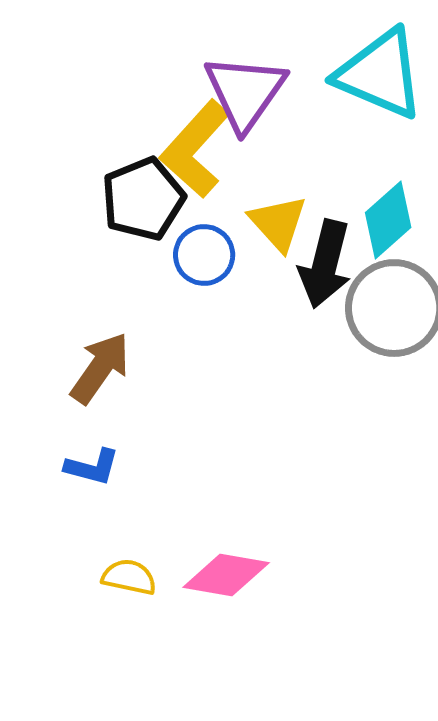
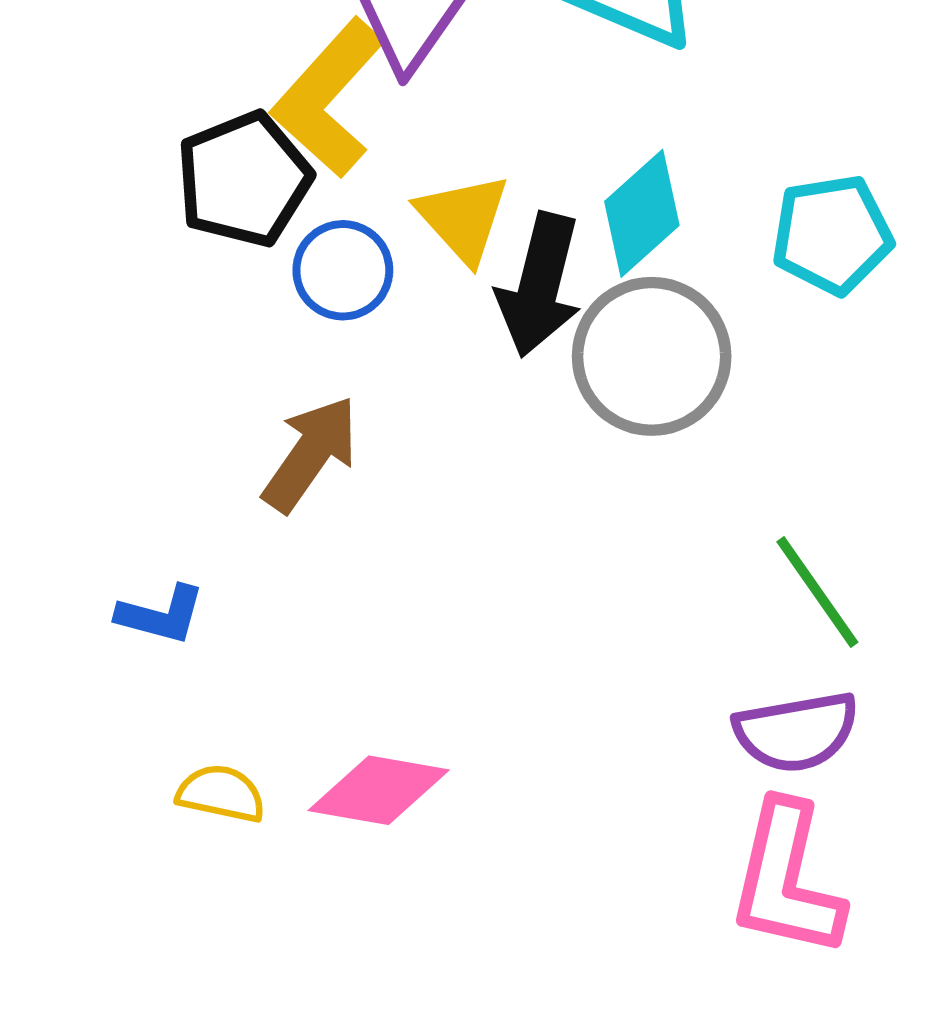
brown arrow: (100, 368) -> (310, 454), moved

